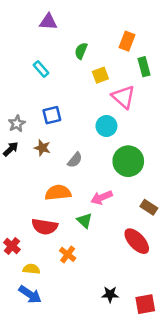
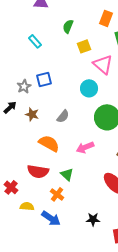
gray star: (17, 124) -> (24, 86), moved
brown star: (42, 148) -> (32, 114), moved
orange semicircle: (58, 193) -> (49, 143), turned 35
green triangle: (85, 221) -> (67, 174), moved
blue arrow: (30, 294) -> (51, 218), moved
black star: (110, 294) -> (93, 219), moved

